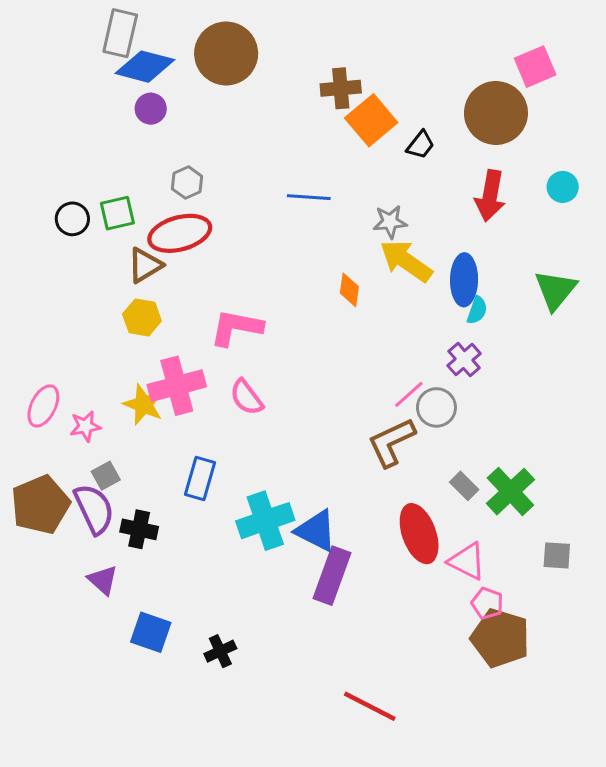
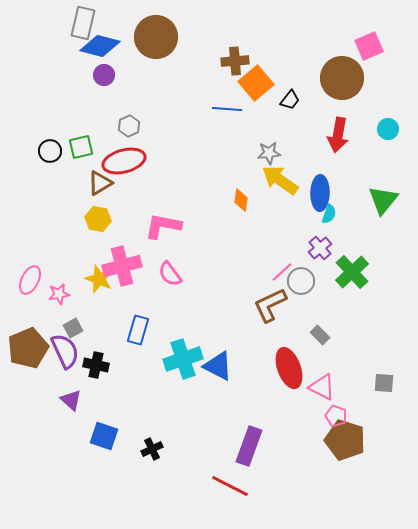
blue line: (309, 197) -> (227, 109), moved
green cross: (510, 492) -> (352, 272), moved
purple rectangle: (332, 576) -> (249, 446), moved
red line: (370, 706) -> (230, 486), moved

